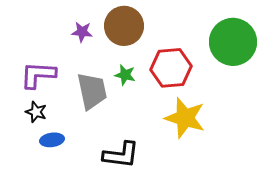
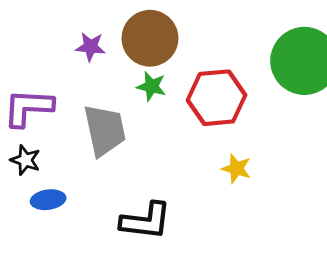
green star: (125, 75) -> (151, 86), moved
yellow star: (185, 118) -> (236, 169), size x0.5

